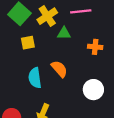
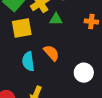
yellow square: (28, 43) -> (22, 28), size x1.5
orange cross: (95, 47) -> (91, 21), moved

